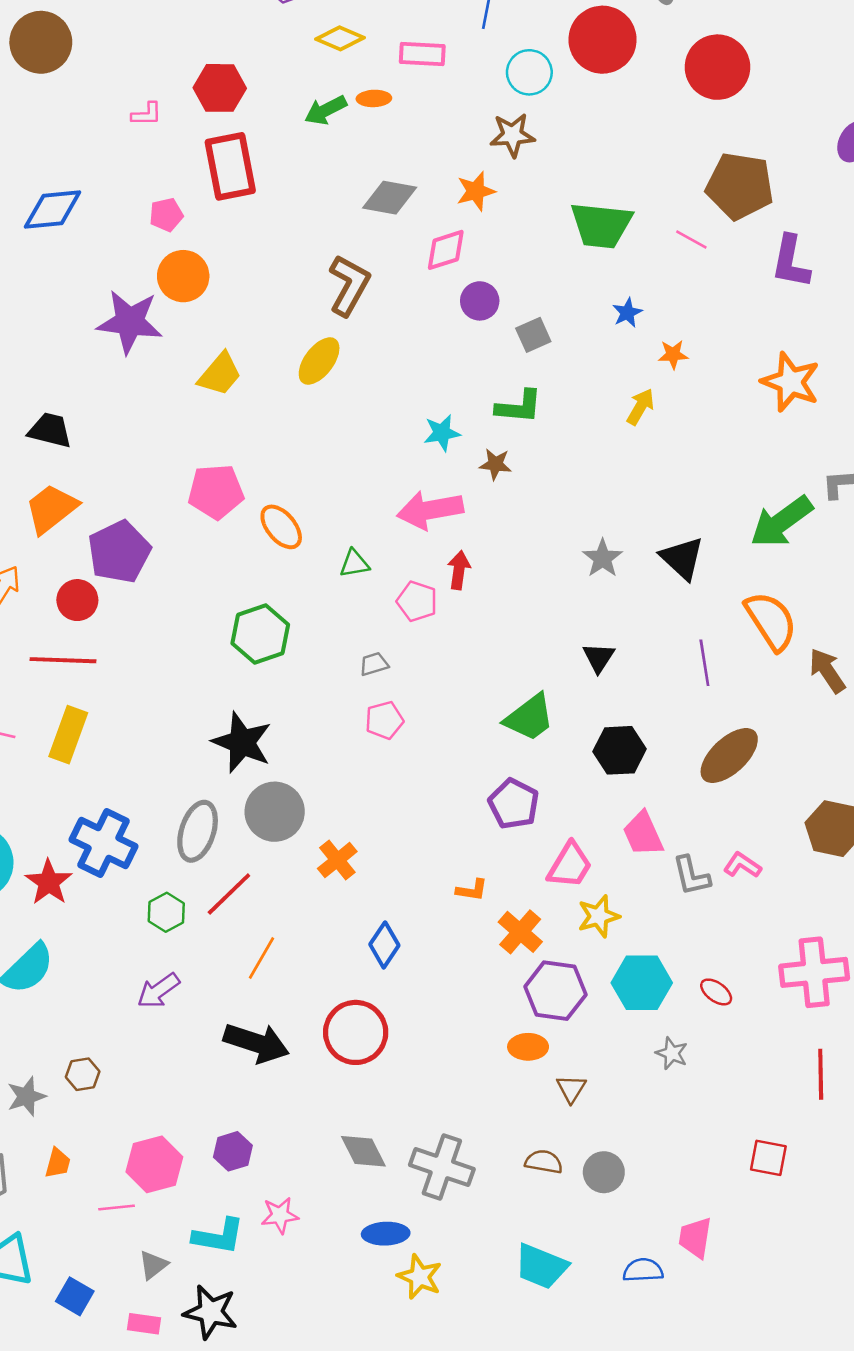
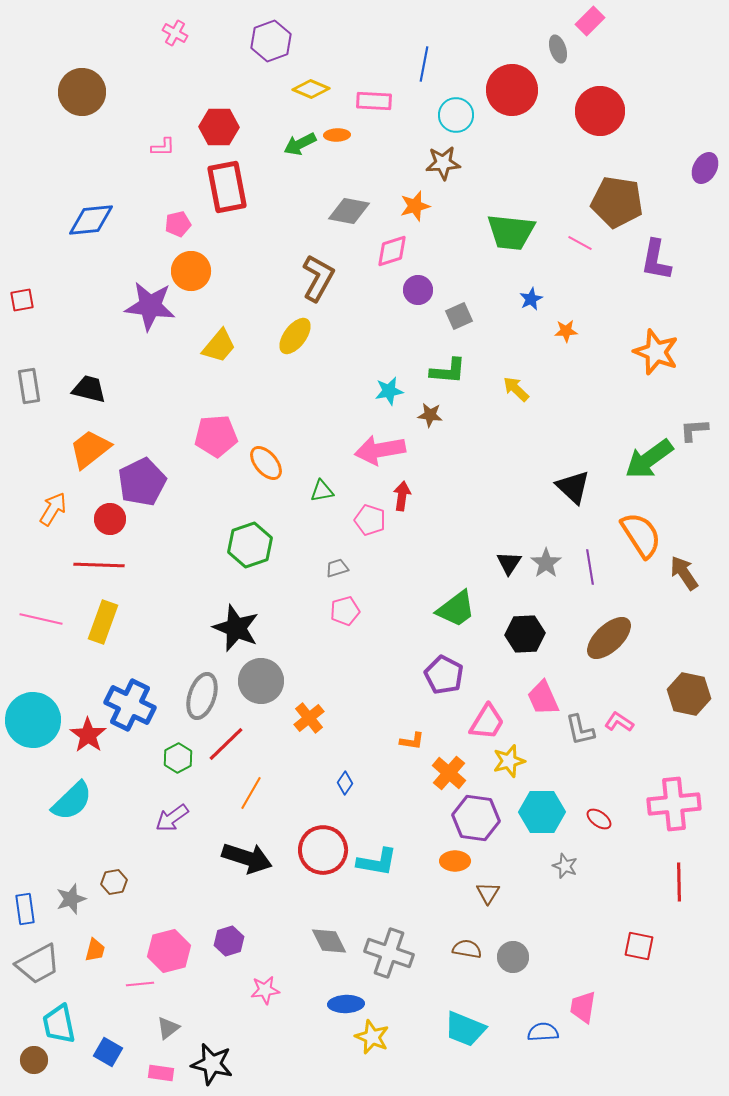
yellow arrow: (640, 407) -> (516, 389), moved, turned -76
gray star: (603, 558) -> (546, 563), moved
blue diamond: (384, 945) -> (345, 783), size x0.7
cyan L-shape: (218, 1236) -> (377, 862), moved

